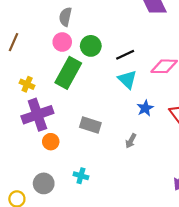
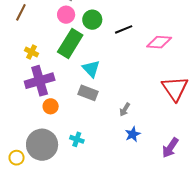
cyan triangle: (127, 79) -> (91, 69), moved
blue star: (145, 108) -> (133, 134), moved
gray circle: (44, 183) -> (42, 145), size x1.6

